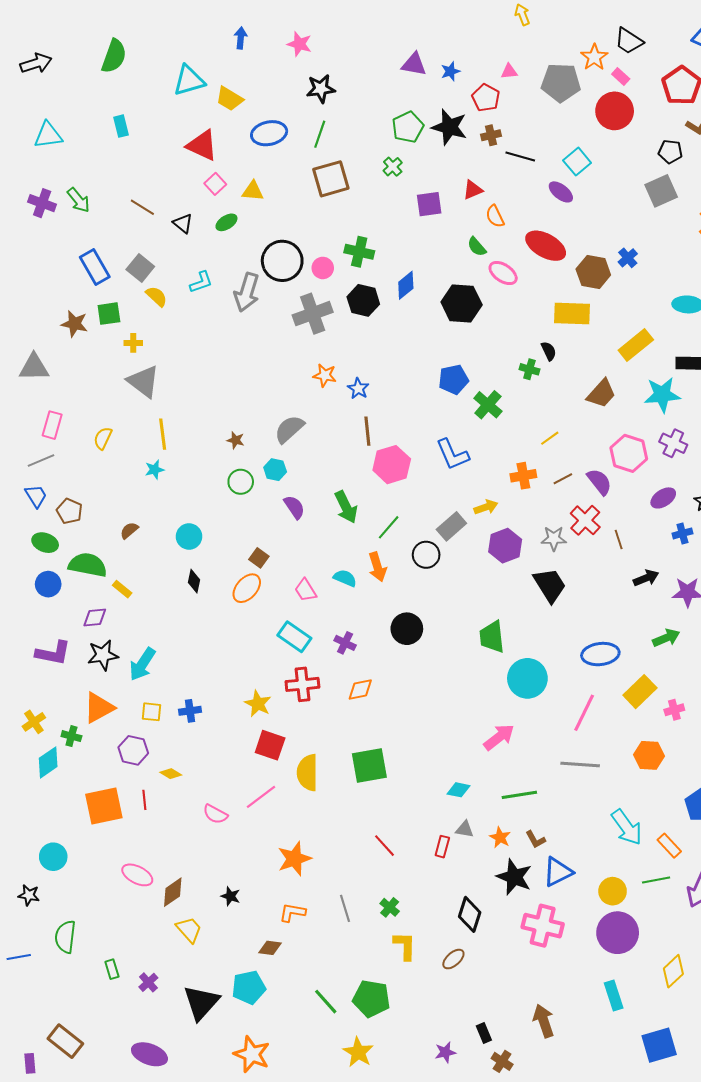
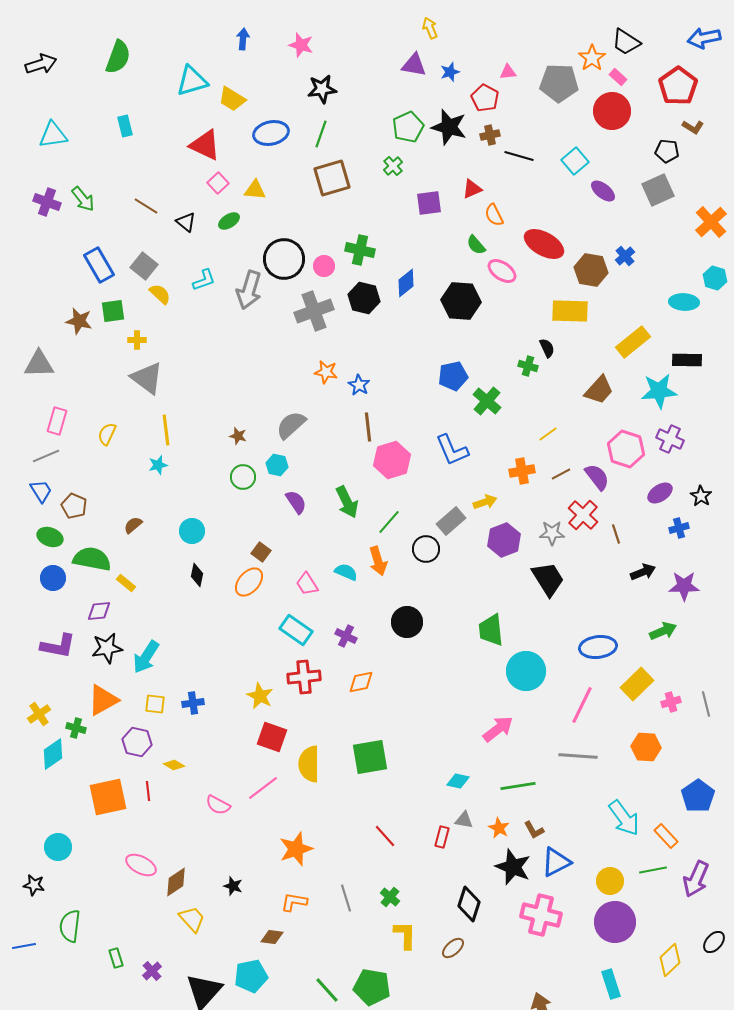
yellow arrow: (522, 15) -> (430, 28), moved
purple ellipse: (561, 192) -> (603, 191), moved

